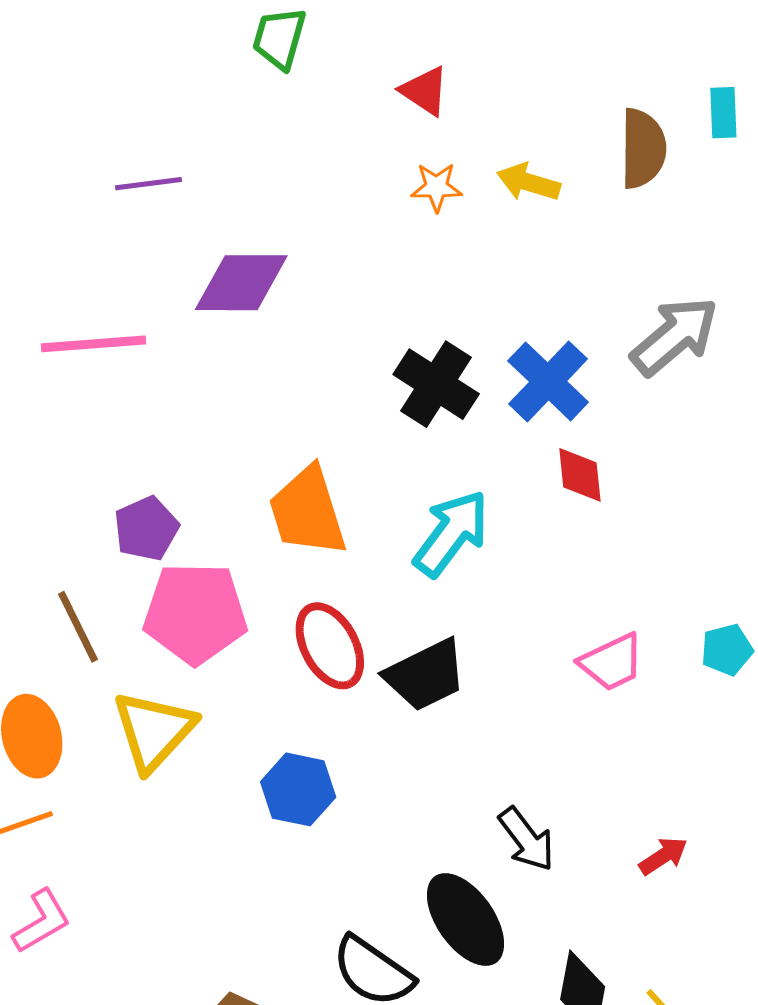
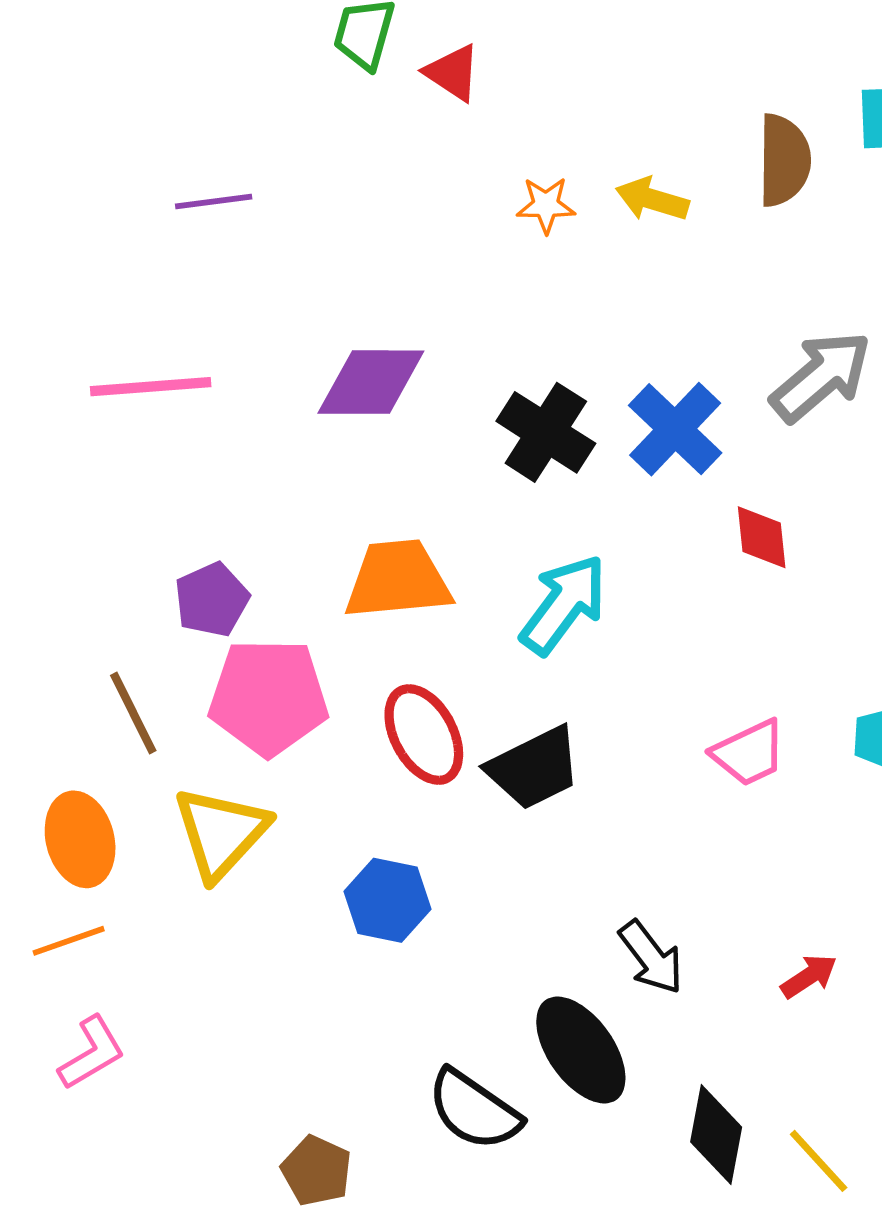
red triangle: (425, 91) -> (453, 73), moved
purple diamond: (241, 283) -> (371, 382), moved
red diamond: (580, 475) -> (762, 537), moved
orange trapezoid: (307, 512) -> (398, 580), turned 102

